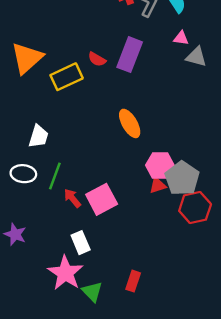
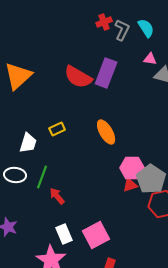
red semicircle: (97, 59) -> (78, 77), size x1.8
yellow rectangle: (67, 77) -> (57, 129), moved, size x0.6
pink square: (102, 199) -> (96, 235), moved

